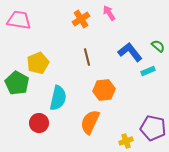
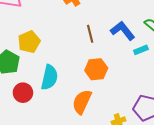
brown line: (87, 57) -> (90, 34), moved
red circle: (39, 123) -> (23, 93), moved

